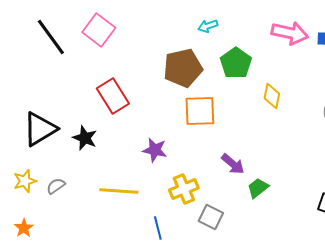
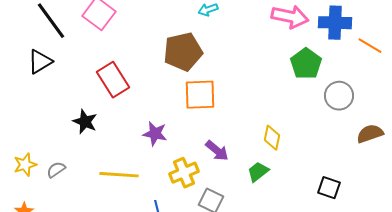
green pentagon: (236, 63) -> (306, 64), moved
yellow diamond: (272, 96) -> (272, 138), moved
black triangle: (40, 129) -> (40, 62), moved, size x0.7
purple arrow: (233, 164) -> (217, 151), moved

